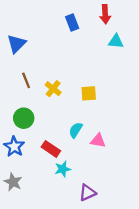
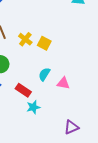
yellow square: (89, 93) -> (44, 43), moved, turned 32
purple triangle: (87, 193) -> (71, 127), moved

